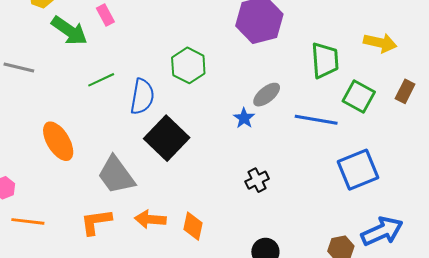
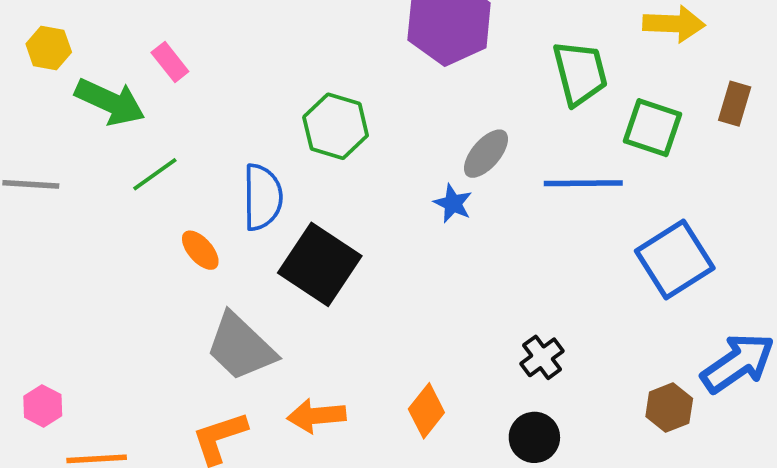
green line: (101, 80) -> (155, 174), moved
orange ellipse: (58, 141) -> (200, 250), moved, size x0.6
black cross: (257, 180) -> (542, 357), moved
orange diamond: (193, 226) -> (426, 411), moved, turned 36

